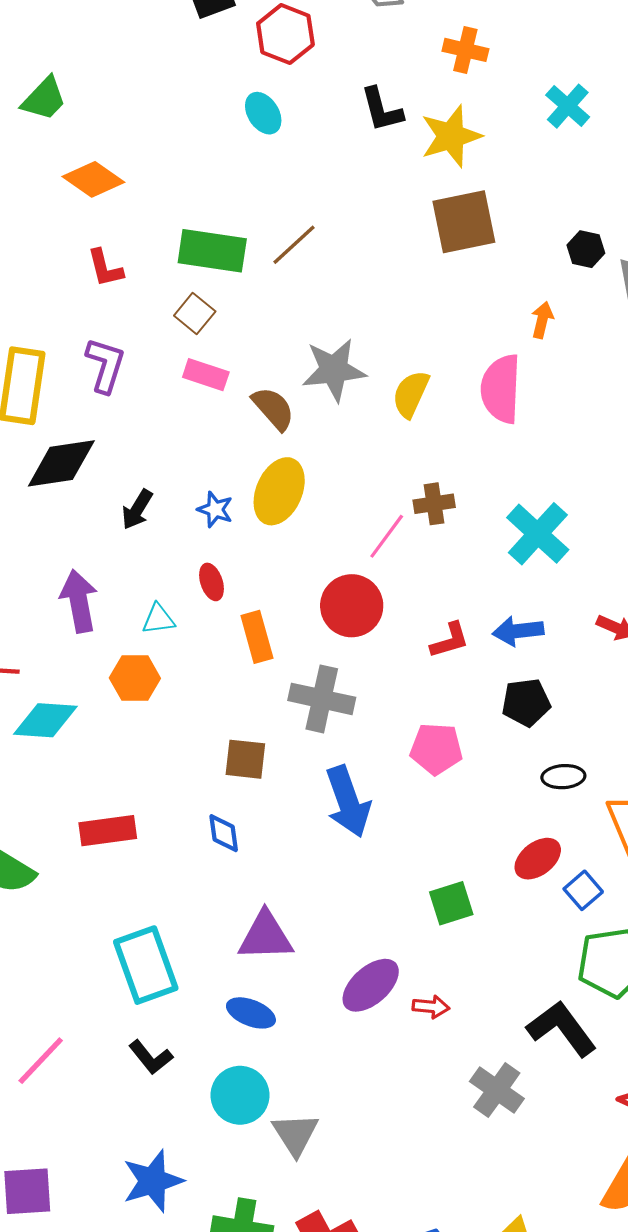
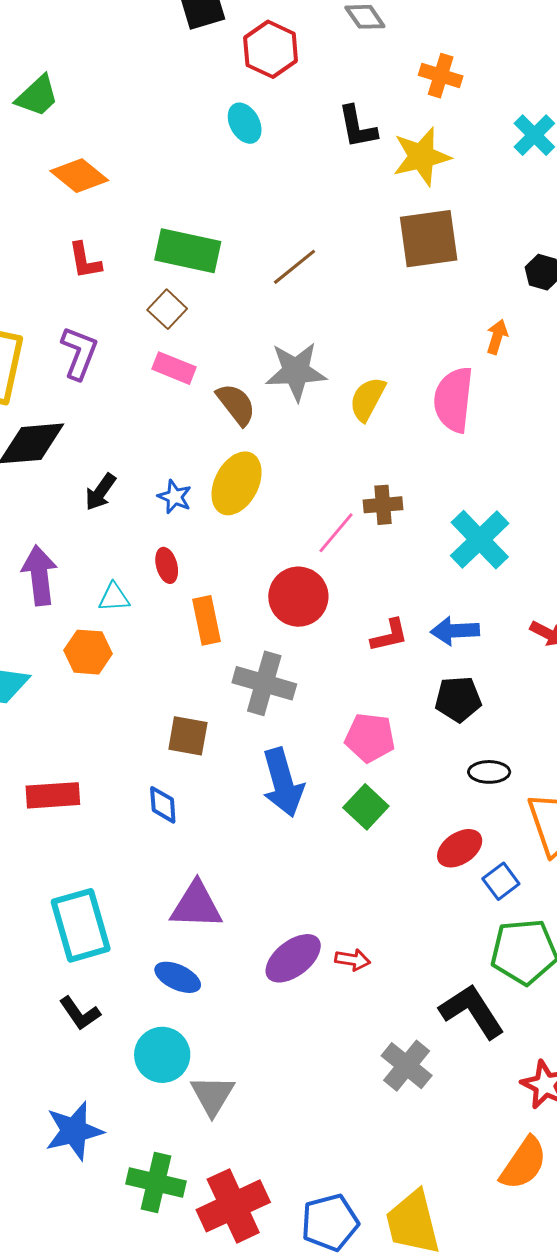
brown line: (294, 245) -> (295, 267), moved
green square: (451, 903) -> (366, 807), moved, turned -33
red arrow: (431, 1007) -> (353, 960), moved

